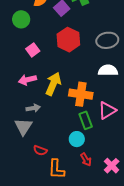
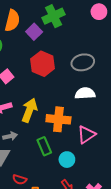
green rectangle: (86, 120) -> (44, 146), moved
cyan circle: (77, 139) -> (67, 160), moved

